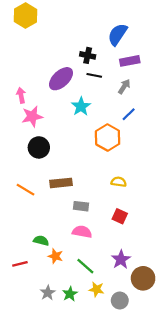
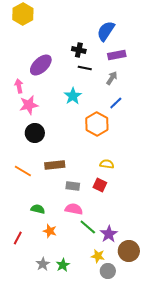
purple ellipse: (61, 79) -> (41, 65), moved
red square: (120, 216) -> (100, 185), moved
green semicircle: (41, 241) -> (38, 209), moved
red line: (20, 264) -> (18, 238), turned -48
green line: (85, 266) -> (88, 227), moved
yellow star: (96, 289) -> (98, 256), moved

